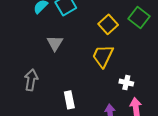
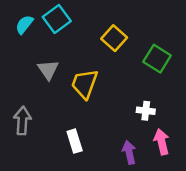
green square: (139, 17) -> (157, 59), moved
yellow trapezoid: (103, 56) -> (85, 84), moved

